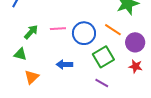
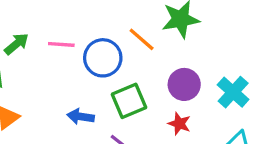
orange line: (113, 30) -> (142, 39), moved
blue arrow: (64, 65) -> (81, 117), moved

